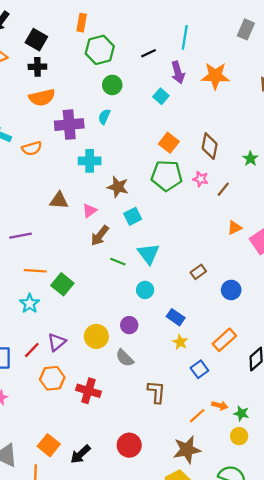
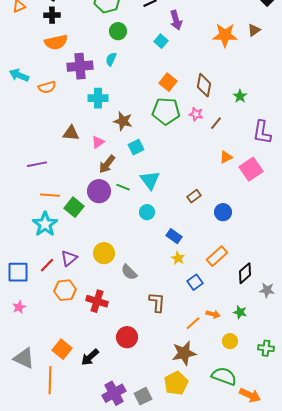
orange star: (215, 76) -> (225, 35), moved
cyan star: (30, 304) -> (45, 224), size x1.4
purple circle: (129, 325) -> (99, 191), moved, size x1.5
green star: (241, 413) -> (240, 312), moved
red circle: (129, 445) -> (127, 337), moved

